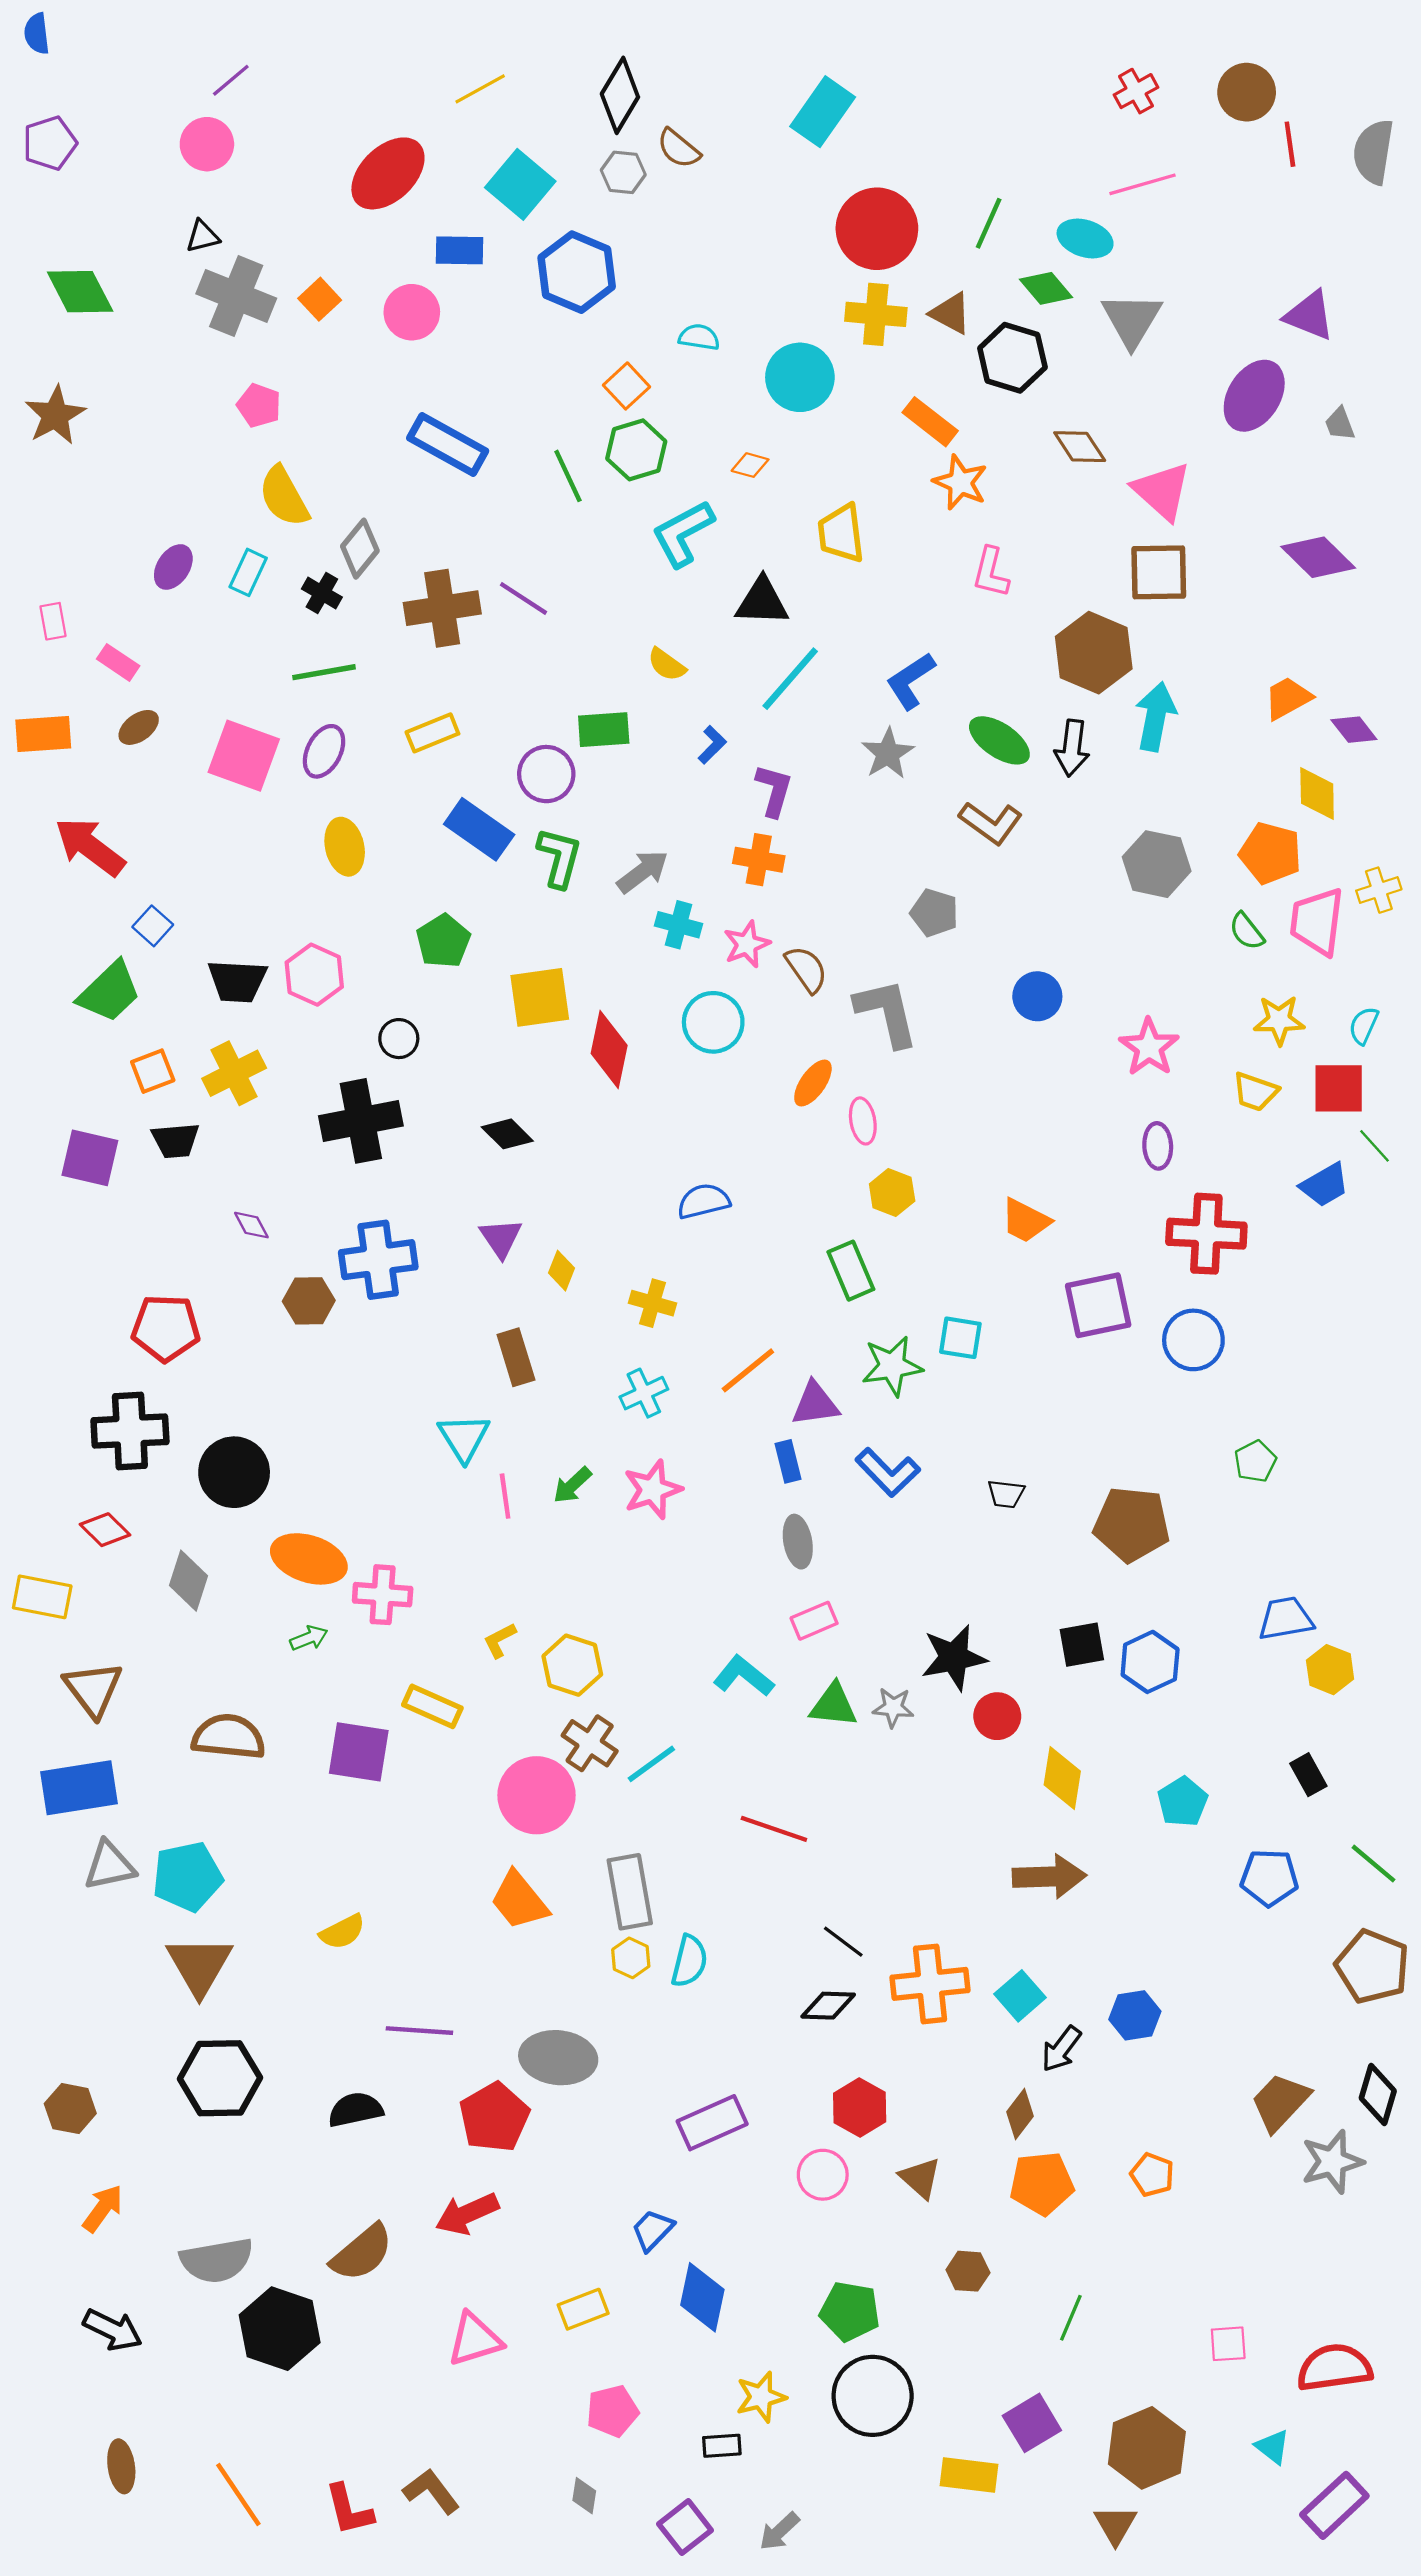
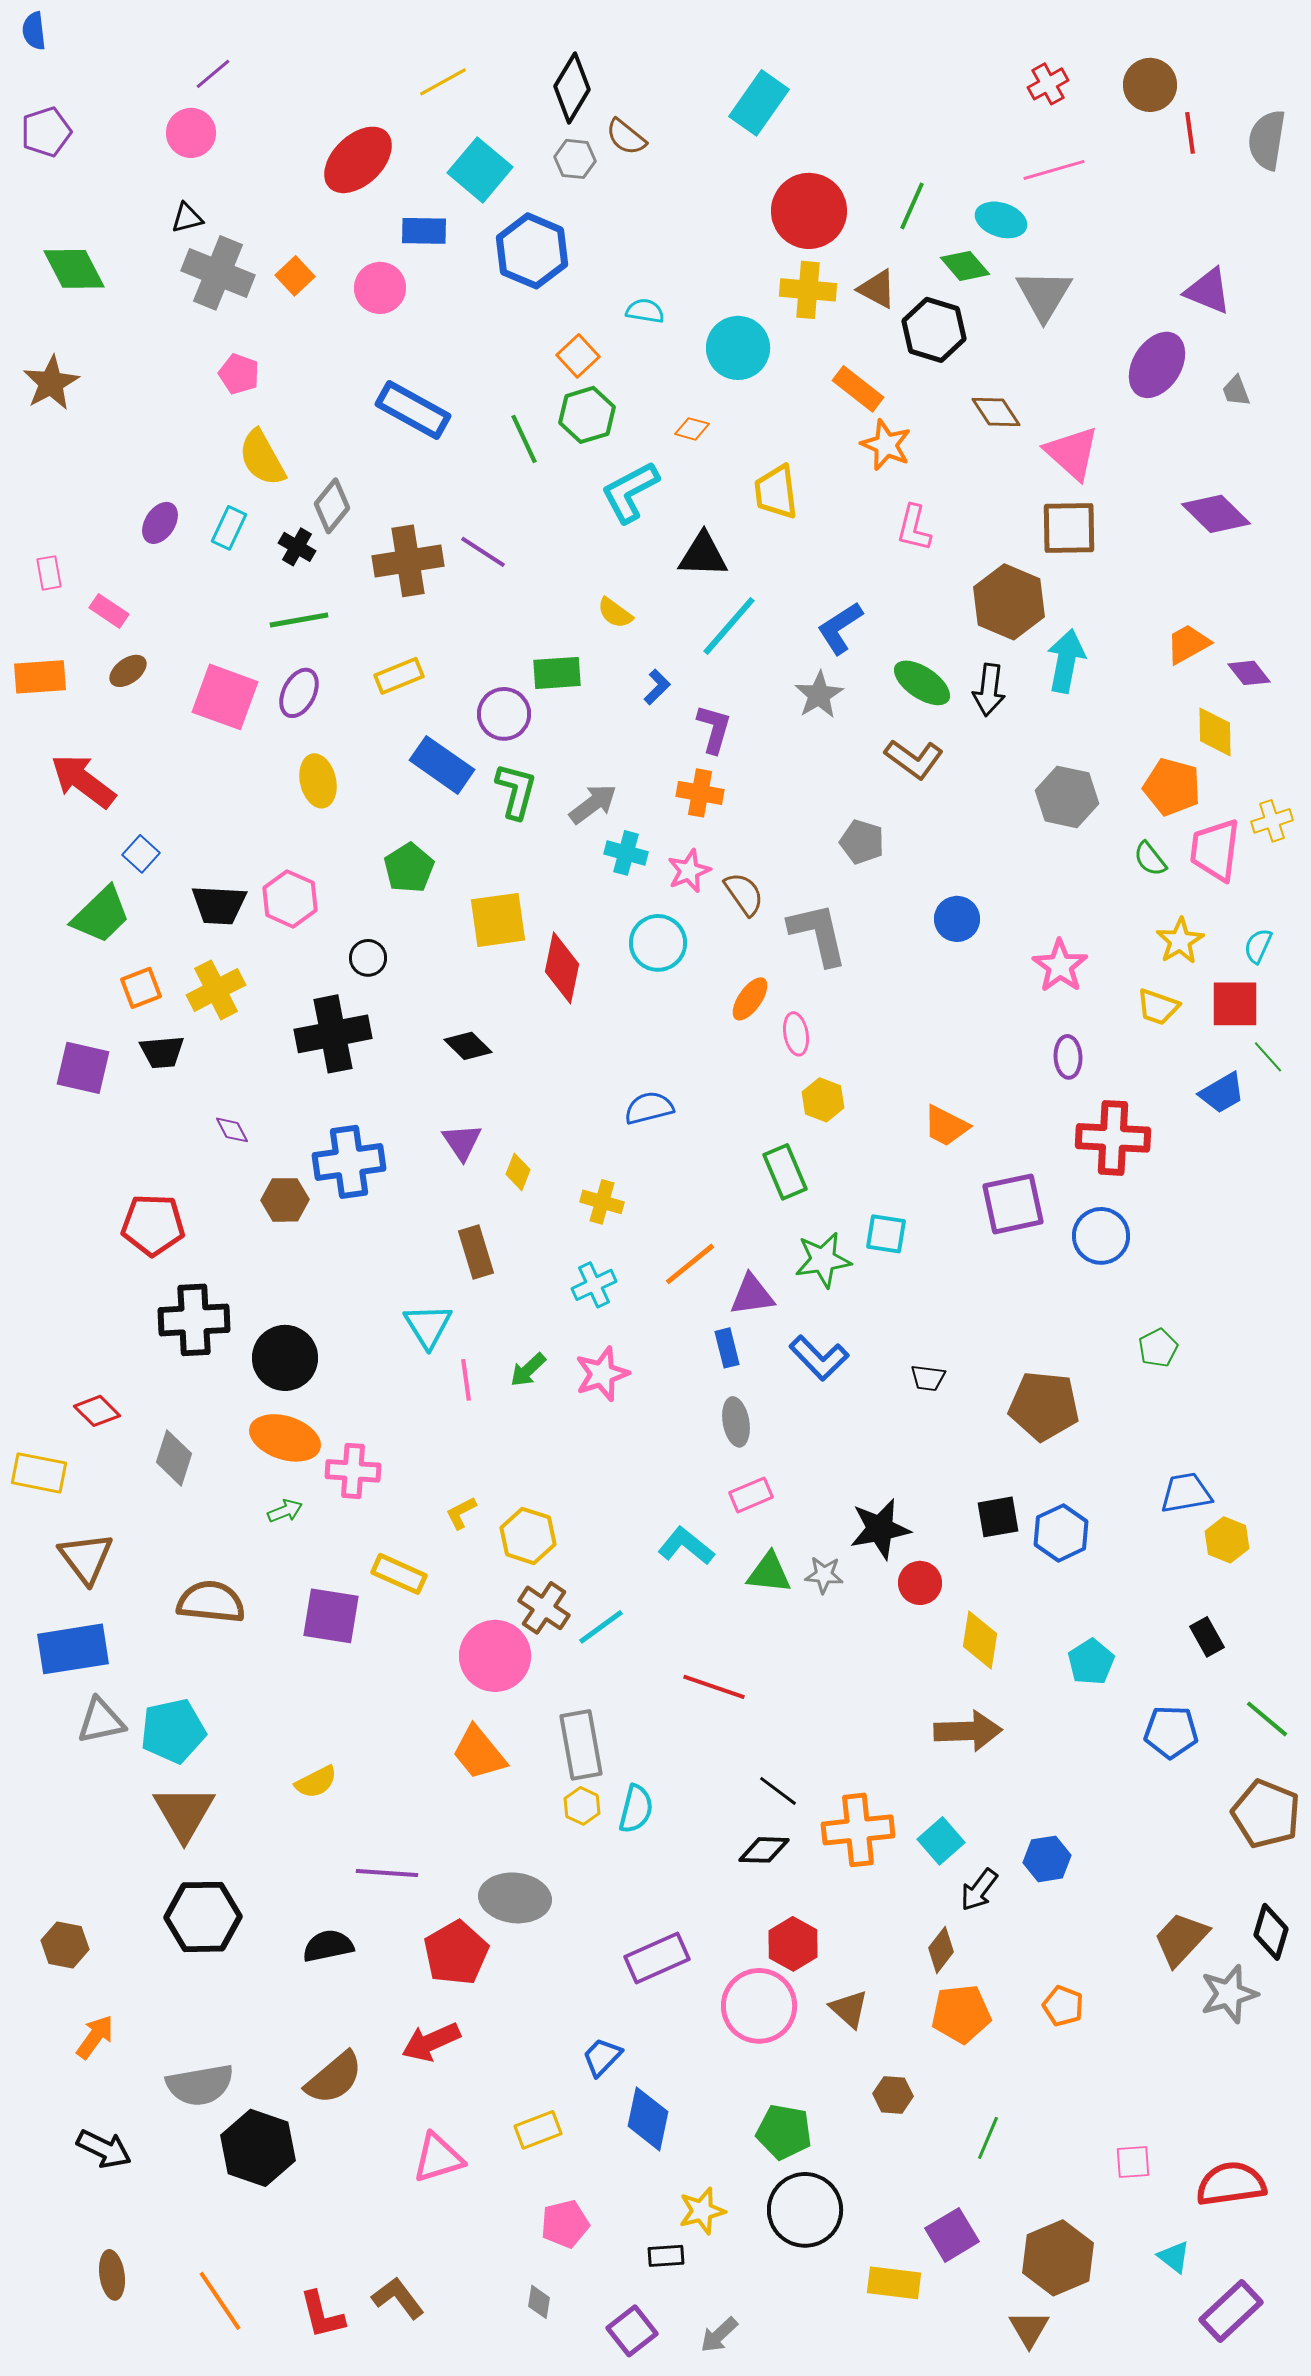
yellow star: (1279, 1020) -> (1180, 941), turned -30
black cross: (130, 1431) -> (194, 1320), moved
black circle: (234, 1472) -> (285, 1358), moved
pink circle: (823, 2175) -> (759, 2006), size x1.6

